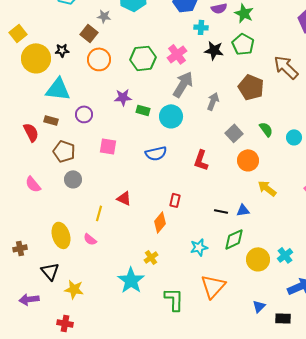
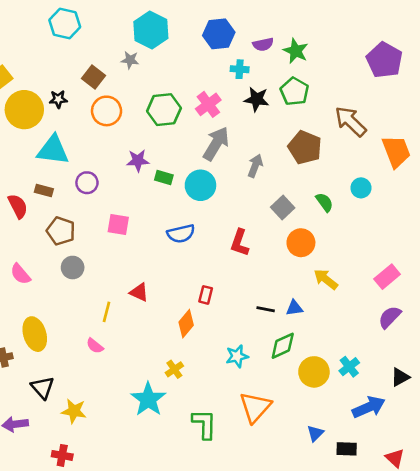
gray star: (104, 16) -> (130, 60), moved
cyan circle: (294, 137) -> (361, 188), moved
yellow ellipse: (61, 235) -> (35, 334), moved

